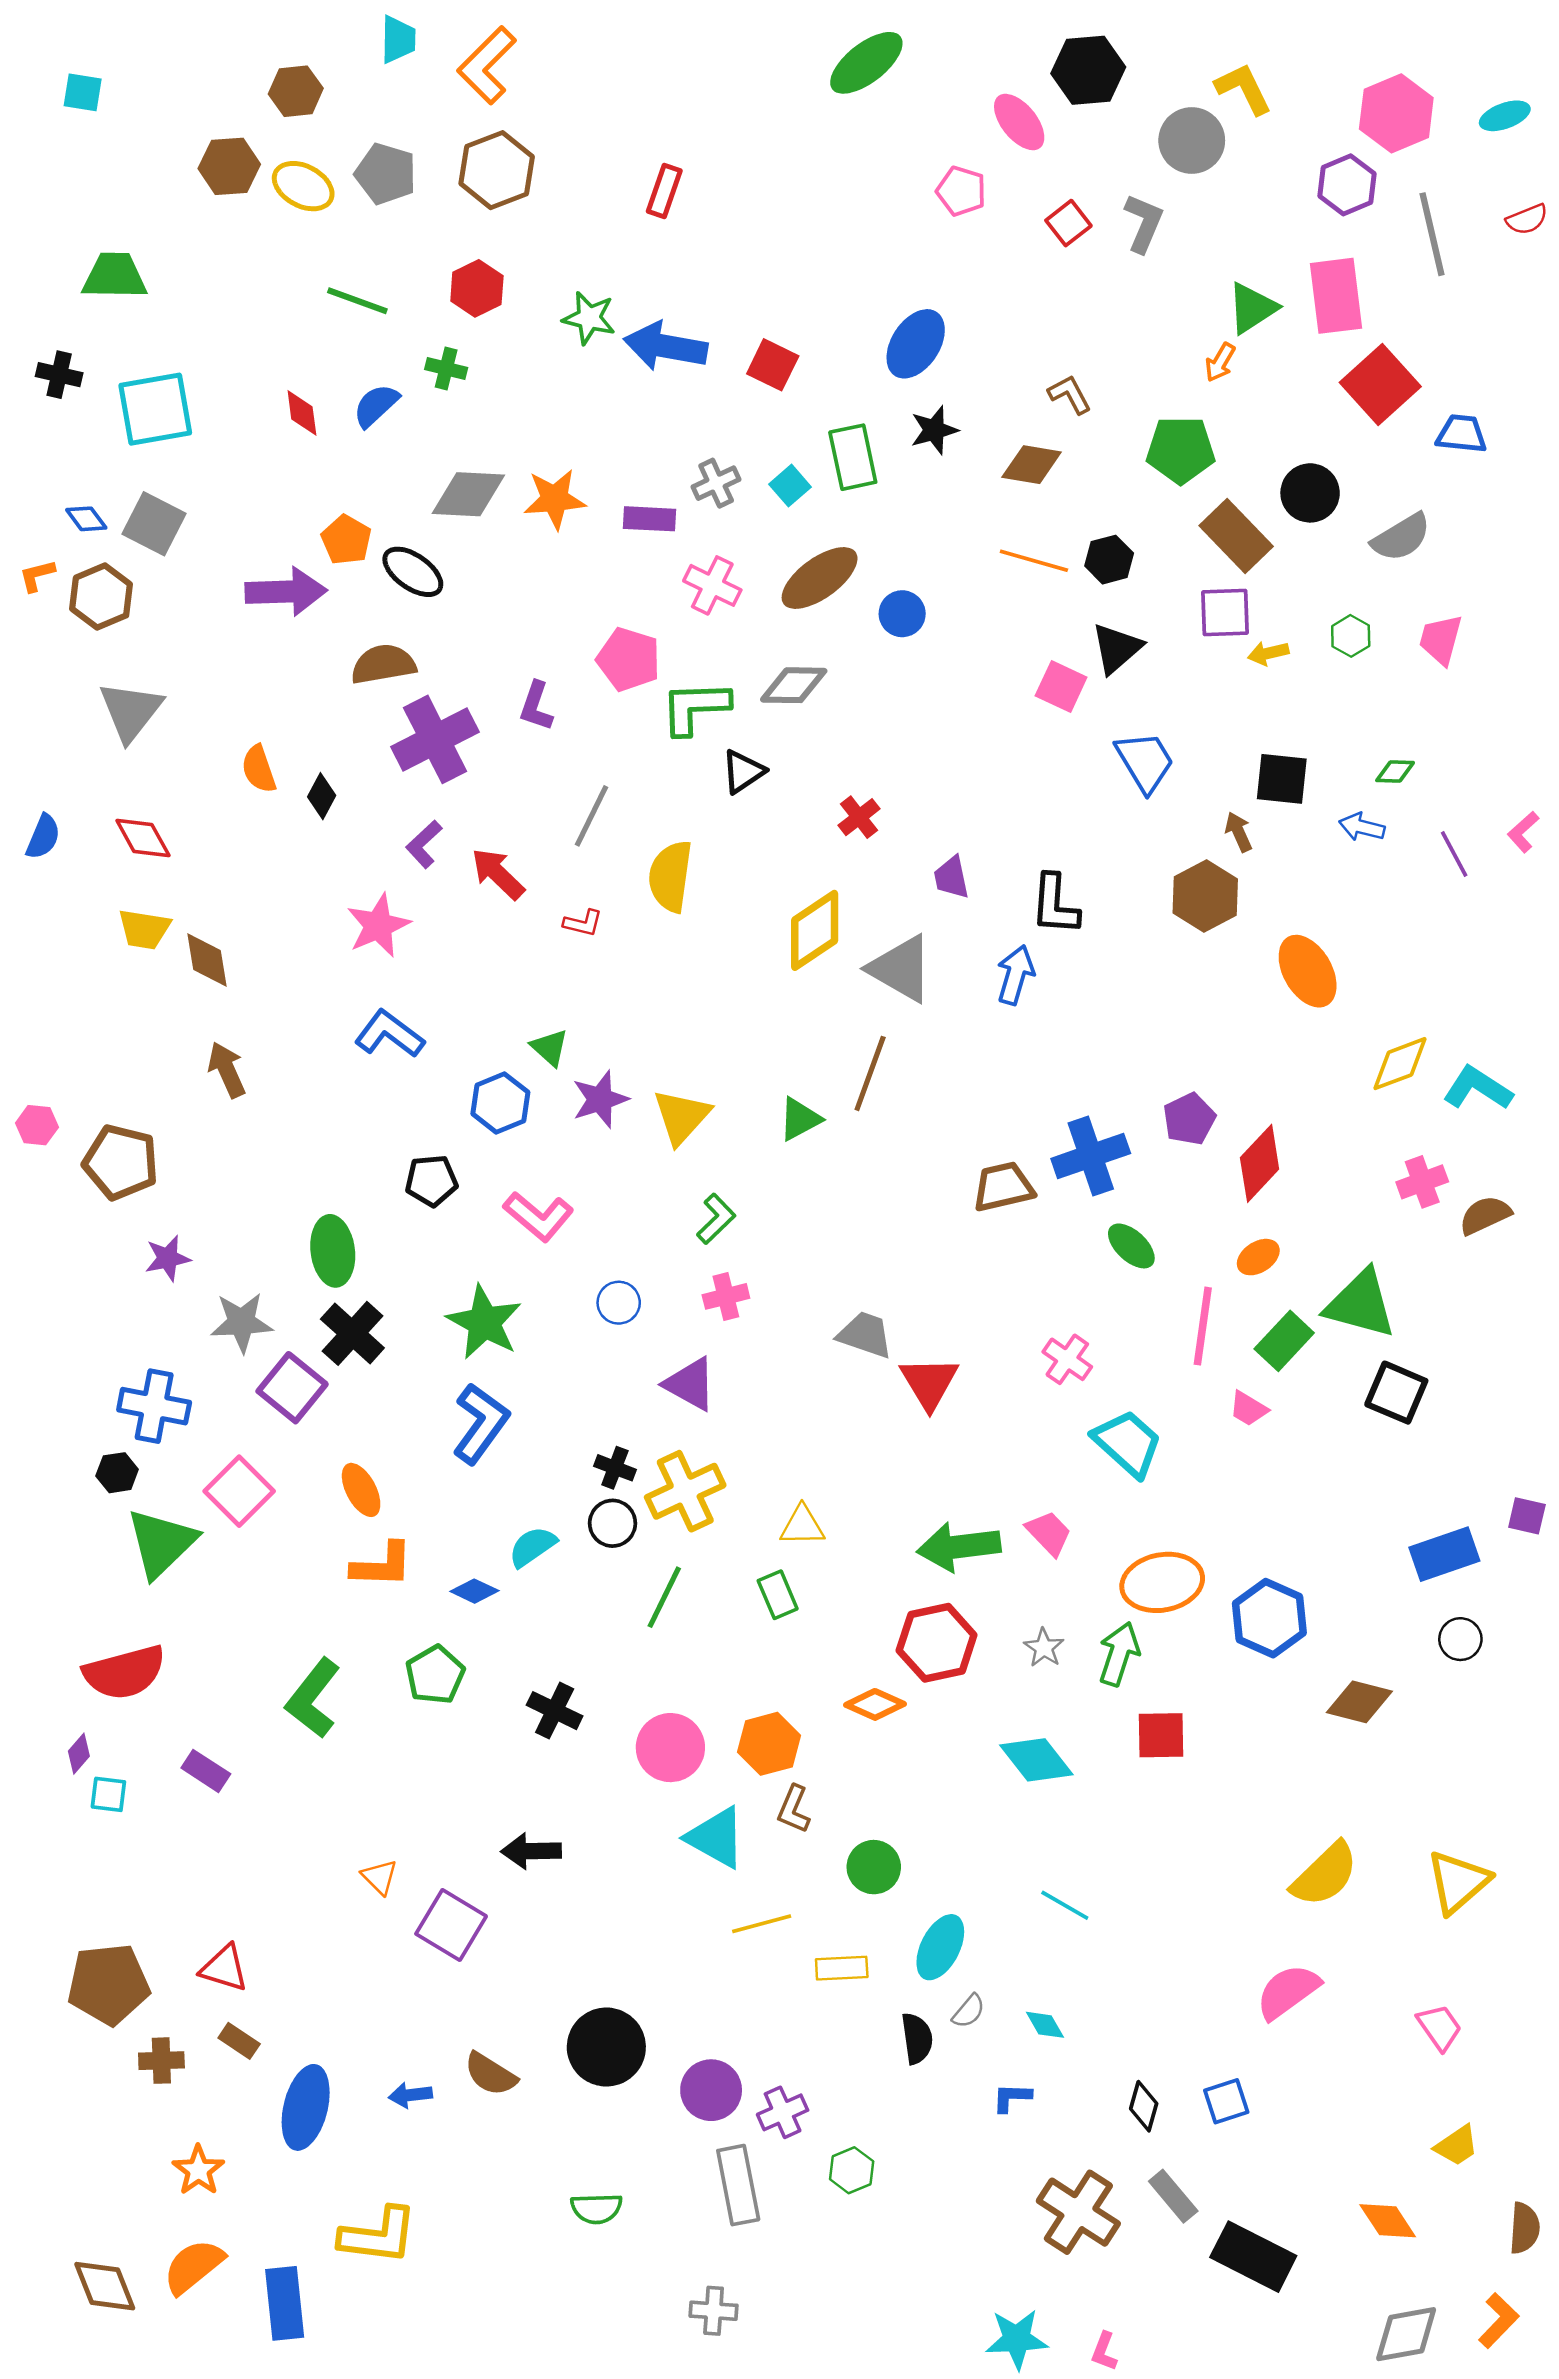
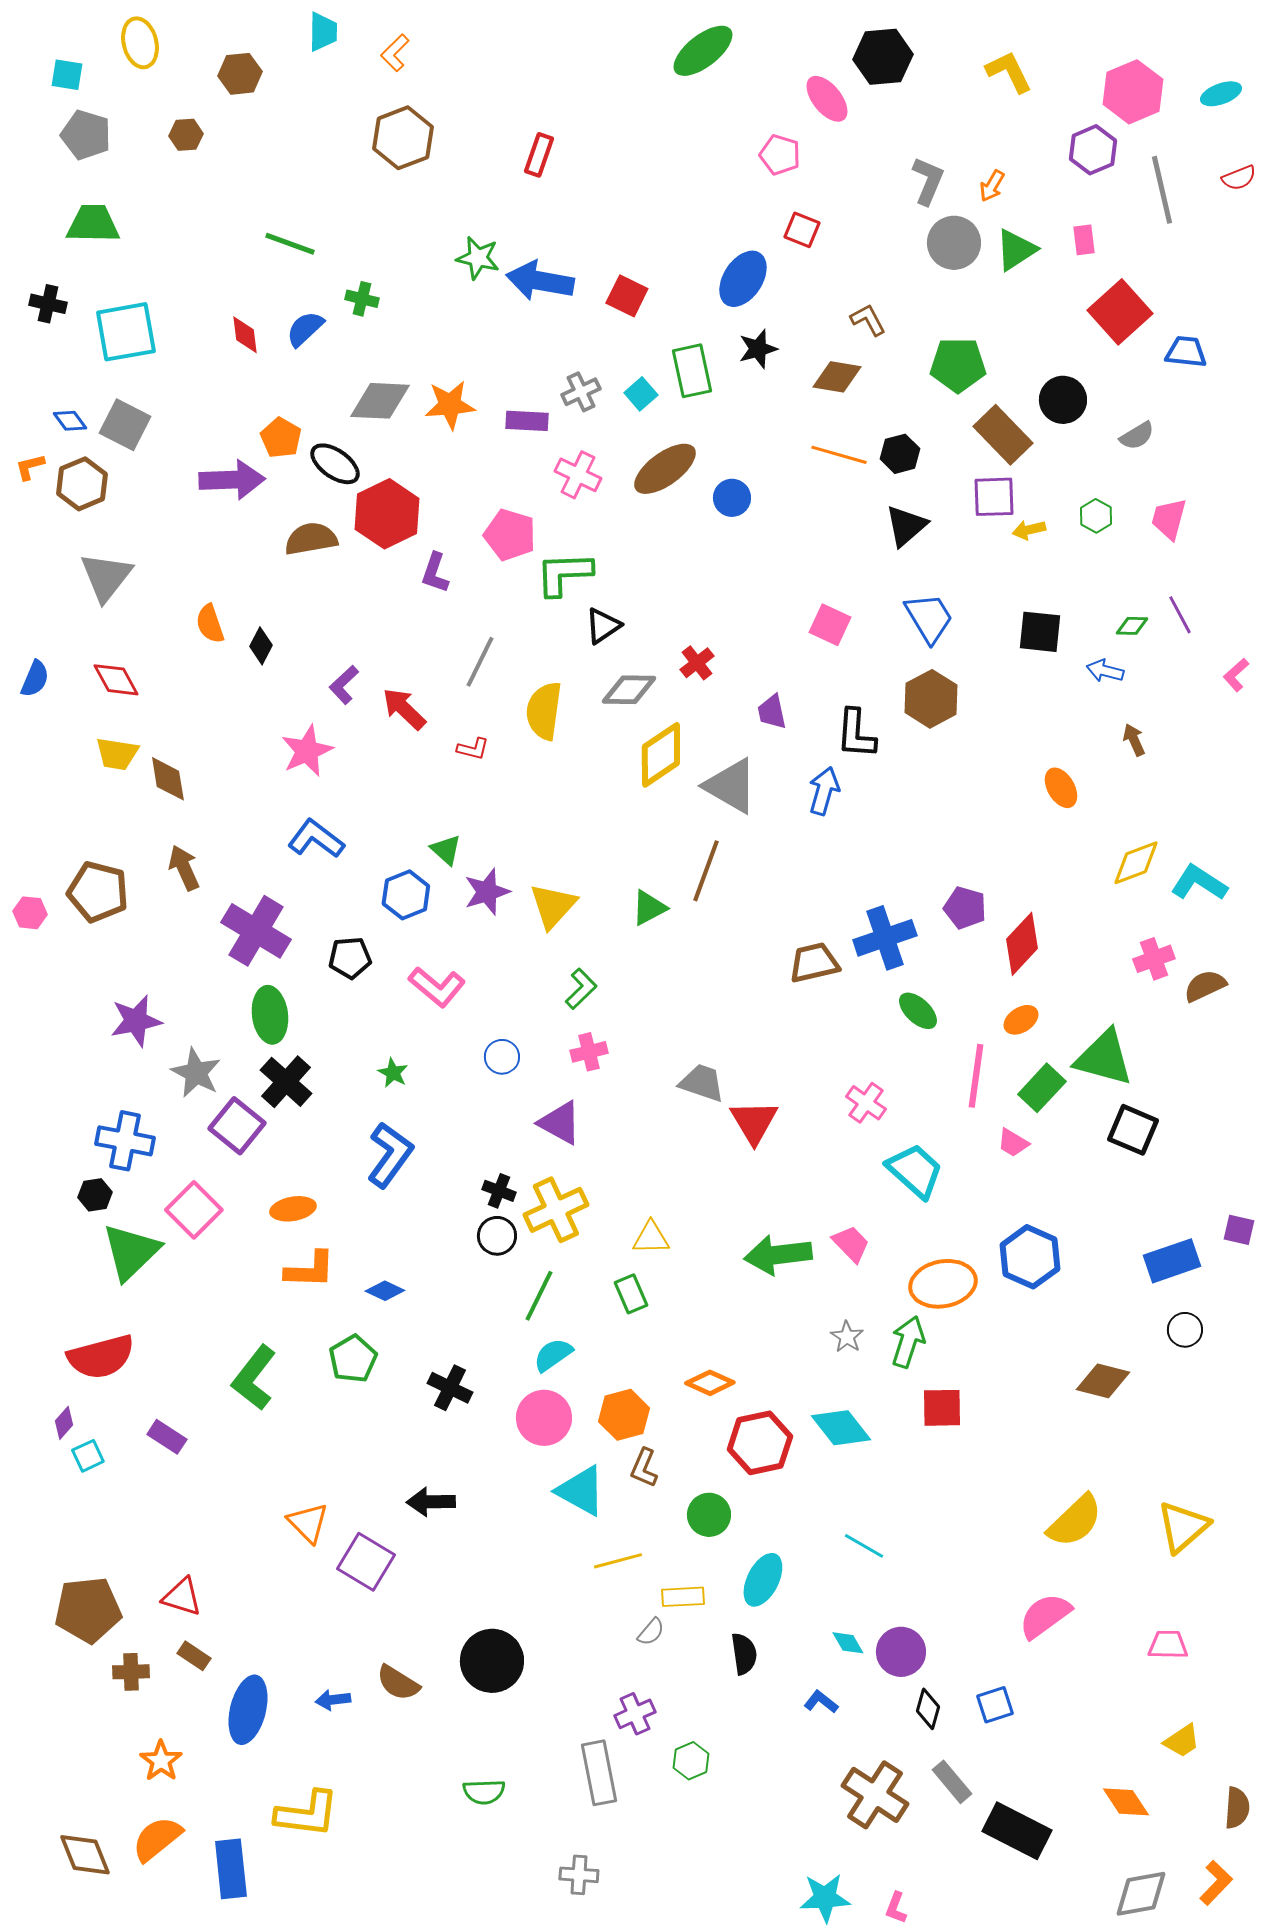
orange L-shape: (487, 65) -> (395, 53), size x0.6
gray circle: (1192, 140) -> (954, 243), moved
brown hexagon: (229, 166) -> (186, 135), size x0.7
gray pentagon: (386, 174) -> (86, 135), moved
yellow ellipse: (303, 186) -> (140, 43), moved, turned 48
red square: (1068, 223) -> (802, 230), moved, turned -30
red hexagon: (477, 288) -> (387, 514), moved, size x1.5
pink rectangle: (1336, 296) -> (1084, 240), size x0.5
orange arrow: (1220, 362) -> (992, 186), moved
gray semicircle: (1401, 537) -> (1137, 436), size x0.7
gray diamond: (794, 685) -> (629, 690), moved
pink square: (1061, 686) -> (830, 625), moved
purple cross: (435, 739) -> (256, 931), moved, turned -32
brown arrow: (1239, 832) -> (1134, 740), moved
purple line: (1454, 854) -> (1180, 615), moved
brown hexagon: (1205, 896) -> (931, 699), moved
orange ellipse: (1308, 971) -> (1061, 788), size x0.7
purple pentagon: (1189, 1119) -> (965, 908), turned -30
brown pentagon: (121, 1162) -> (98, 892), moved
purple star: (168, 1258) -> (136, 1021), size x1.4
gray star: (242, 1322) -> (196, 1073), turned 30
green star: (484, 1322) -> (393, 1073), size x0.5
orange ellipse: (361, 1490) -> (293, 1209), turned -72
cyan semicircle: (532, 1547) -> (553, 1355), moved
blue hexagon: (1269, 1618) -> (1030, 1257), moved
red hexagon: (937, 1643) -> (760, 1443), moved
cyan square: (108, 1794) -> (88, 1456), turned -32
orange triangle: (380, 1877) -> (308, 1523), size x1.4
gray semicircle: (969, 2011) -> (651, 1632), moved
pink trapezoid: (1439, 2027) -> (1168, 1645), turned -54
purple circle: (711, 2090) -> (901, 1652), moved
blue L-shape: (1012, 2098) -> (821, 1702), turned 36

